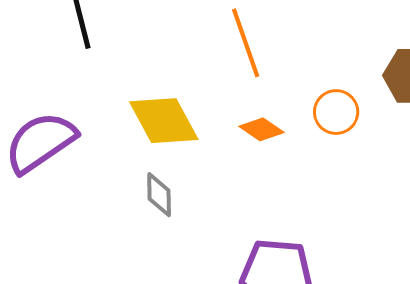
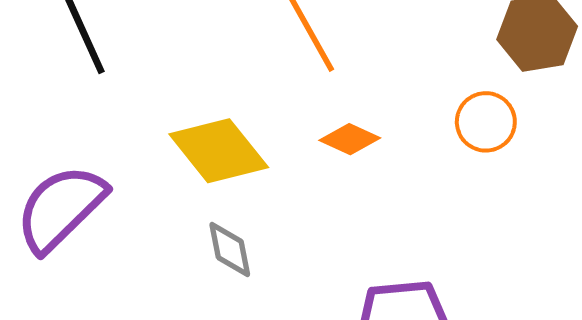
orange circle: (336, 112) -> (486, 122), moved

